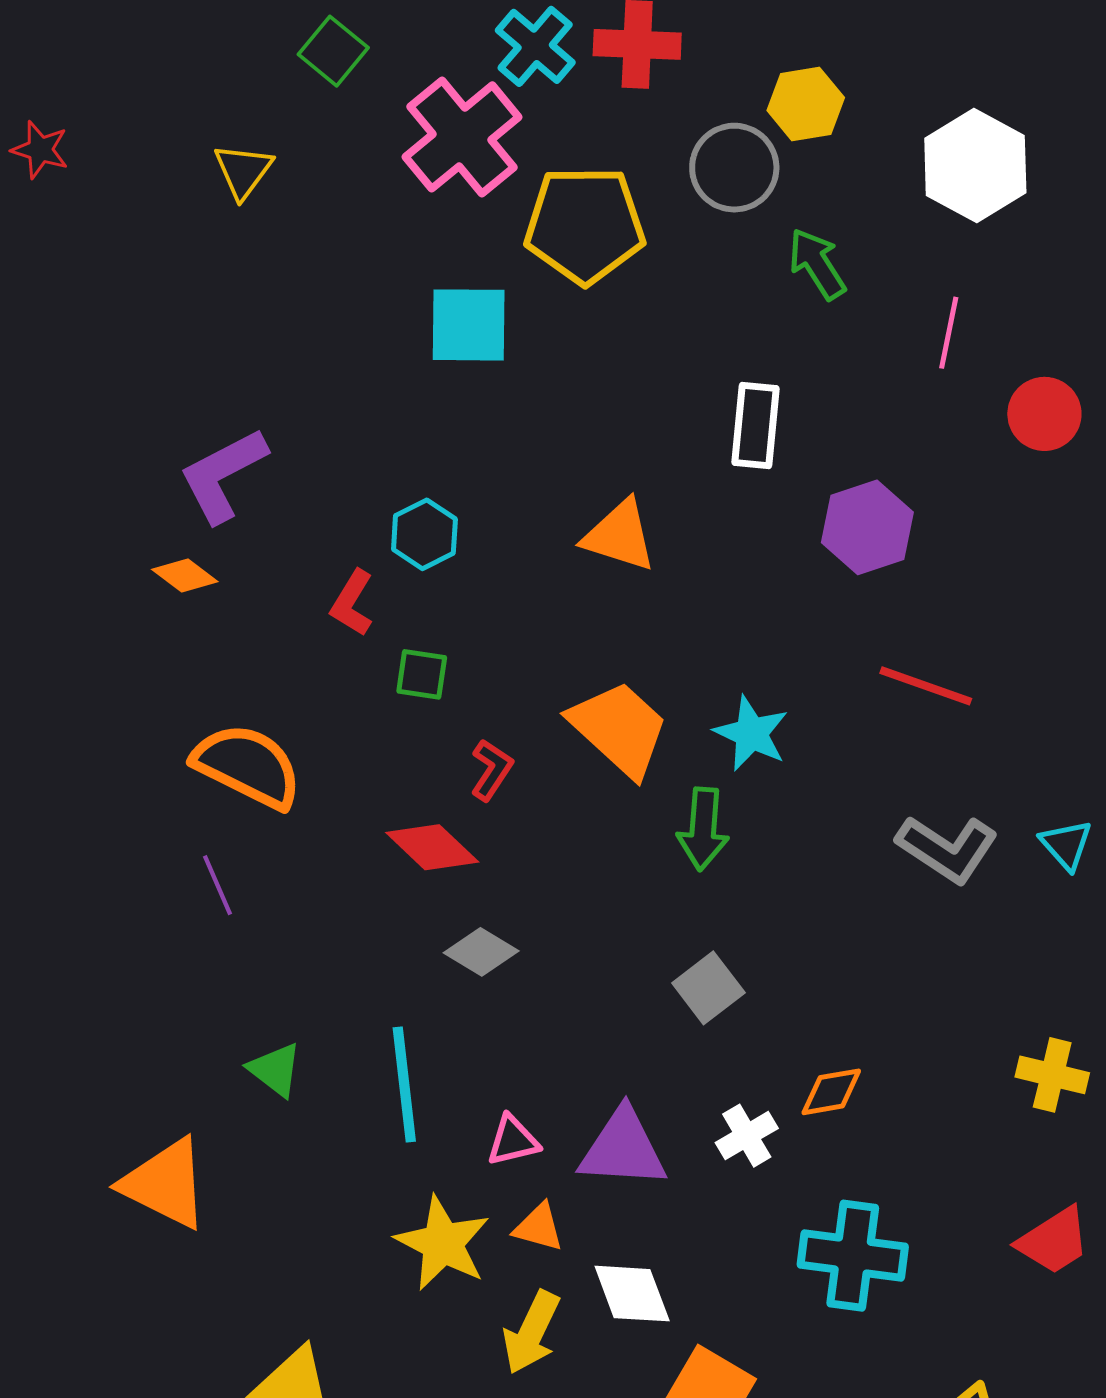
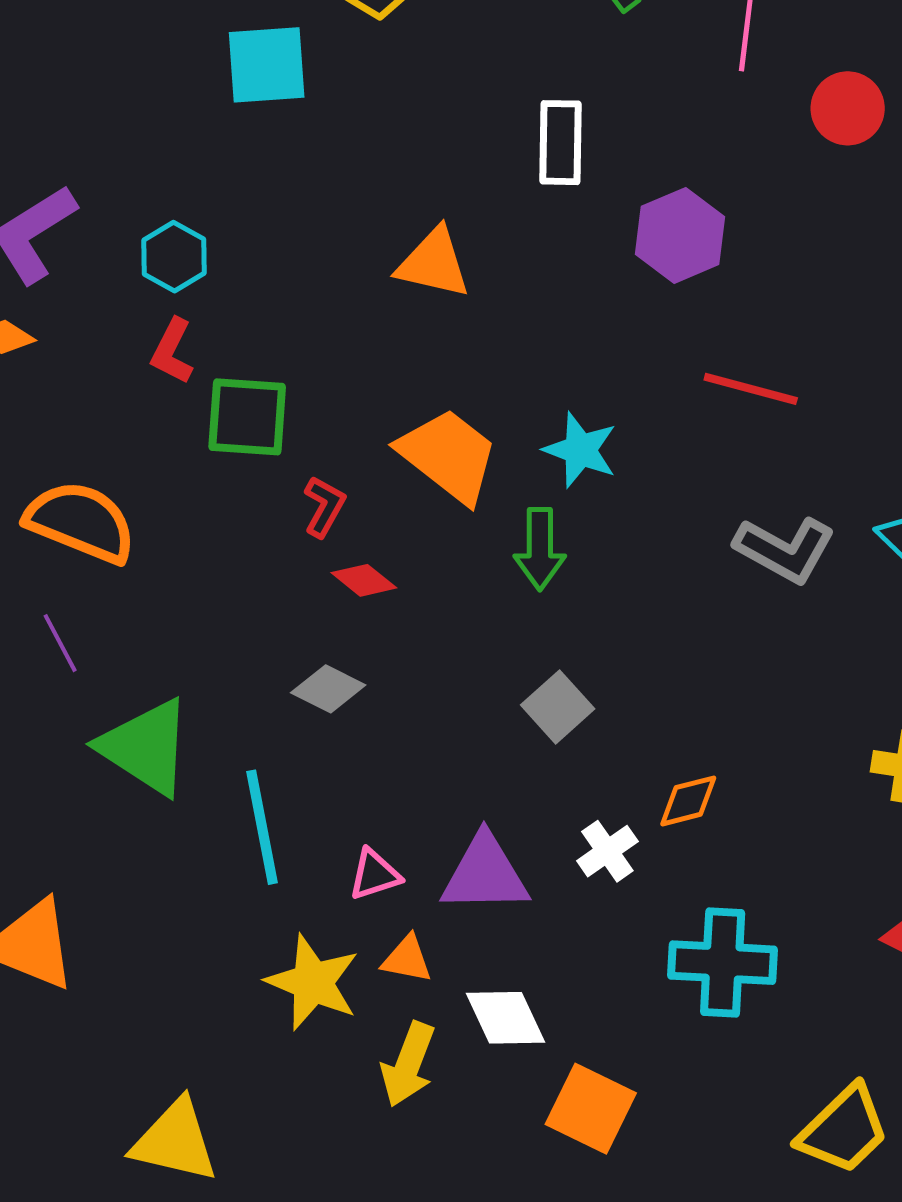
cyan hexagon: (424, 534) -> (174, 257), moved
green square: (422, 674) -> (247, 417), size x1.6
red diamond: (432, 847) -> (364, 580), moved, size x0.7
green triangle: (275, 1070) -> (146, 747), moved, size x1.8

